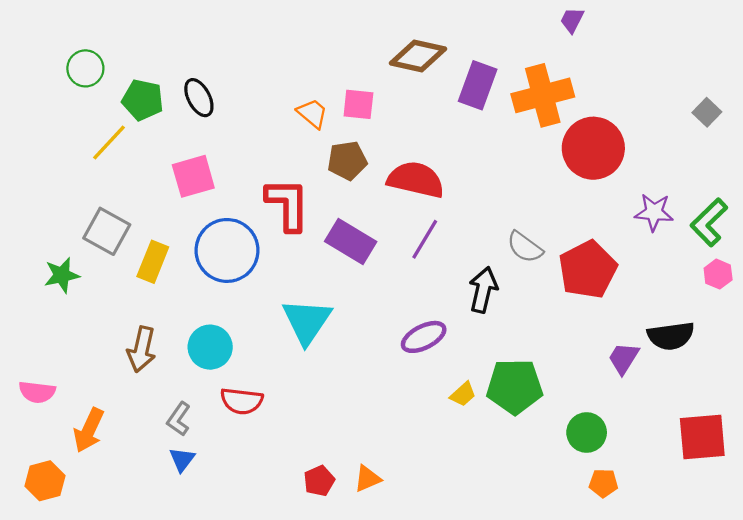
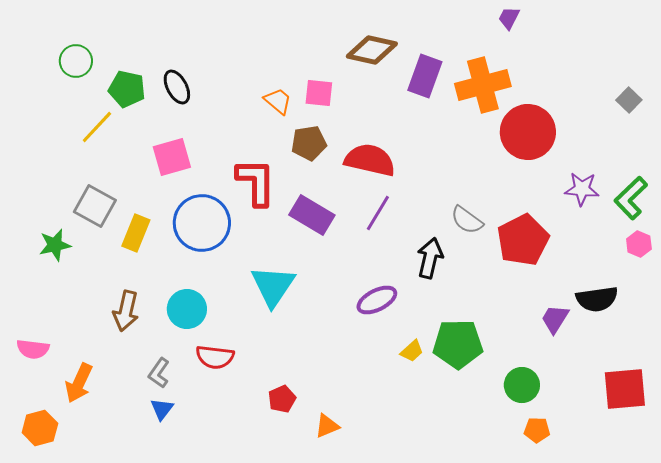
red pentagon: (319, 481) -> (282, 399), moved

